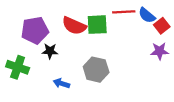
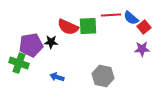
purple pentagon: (35, 30) -> (31, 45), moved
black star: (50, 51) -> (51, 42), moved
gray hexagon: (96, 70) -> (103, 76), moved

